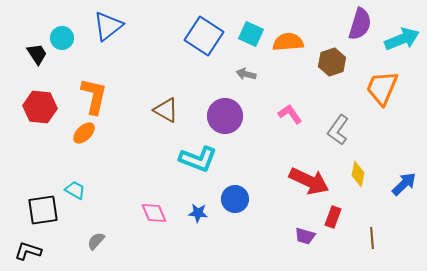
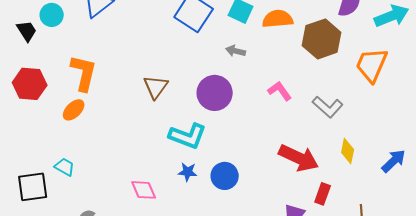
brown hexagon: (332, 62) -> (322, 39), size x1.4
brown triangle: (166, 110) -> (156, 87), turned 36
gray L-shape: (338, 130) -> (328, 107), turned -84
blue star: (198, 213) -> (188, 172), moved

